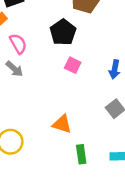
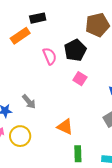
pink semicircle: (18, 44) -> (50, 56), moved
gray arrow: (14, 69) -> (29, 102), moved

